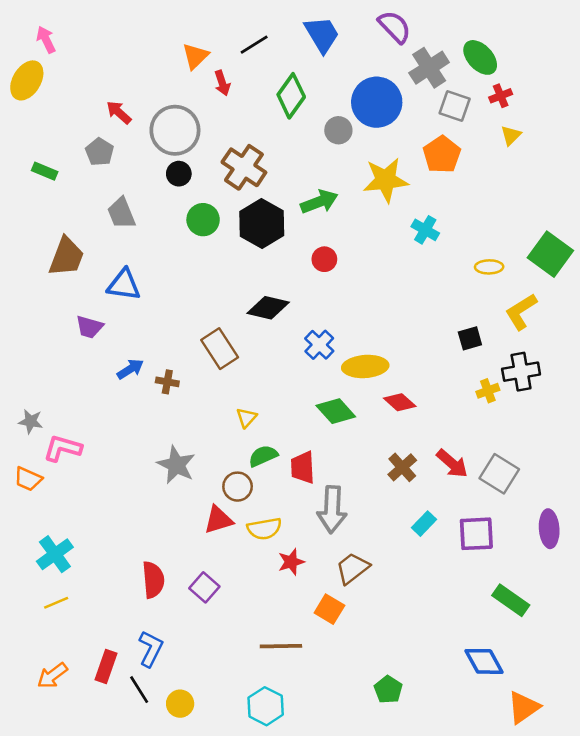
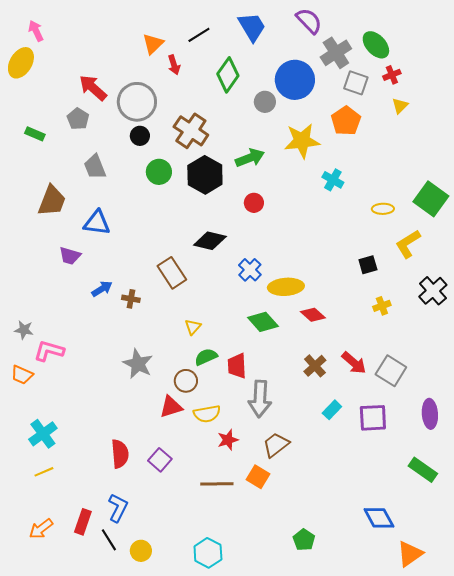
red arrow: (119, 112) -> (93, 88), size x1.4
black cross: (521, 372) -> (433, 291), moved, turned -32
green rectangle: (511, 600) -> (423, 470), moved
brown line: (281, 646) -> (217, 484), moved

